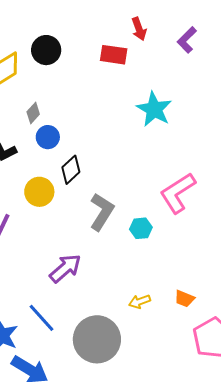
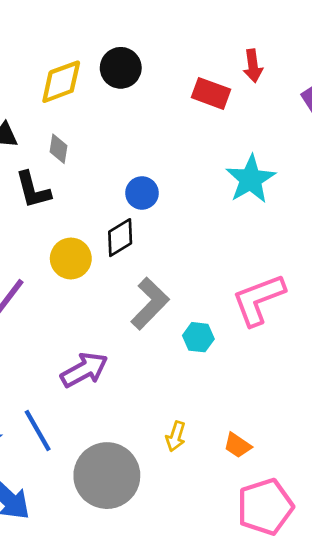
gray diamond: (33, 113) -> (59, 149), moved, turned -45
blue circle: (48, 137) -> (142, 193), moved
yellow arrow: (140, 302) -> (176, 436), turned -65

